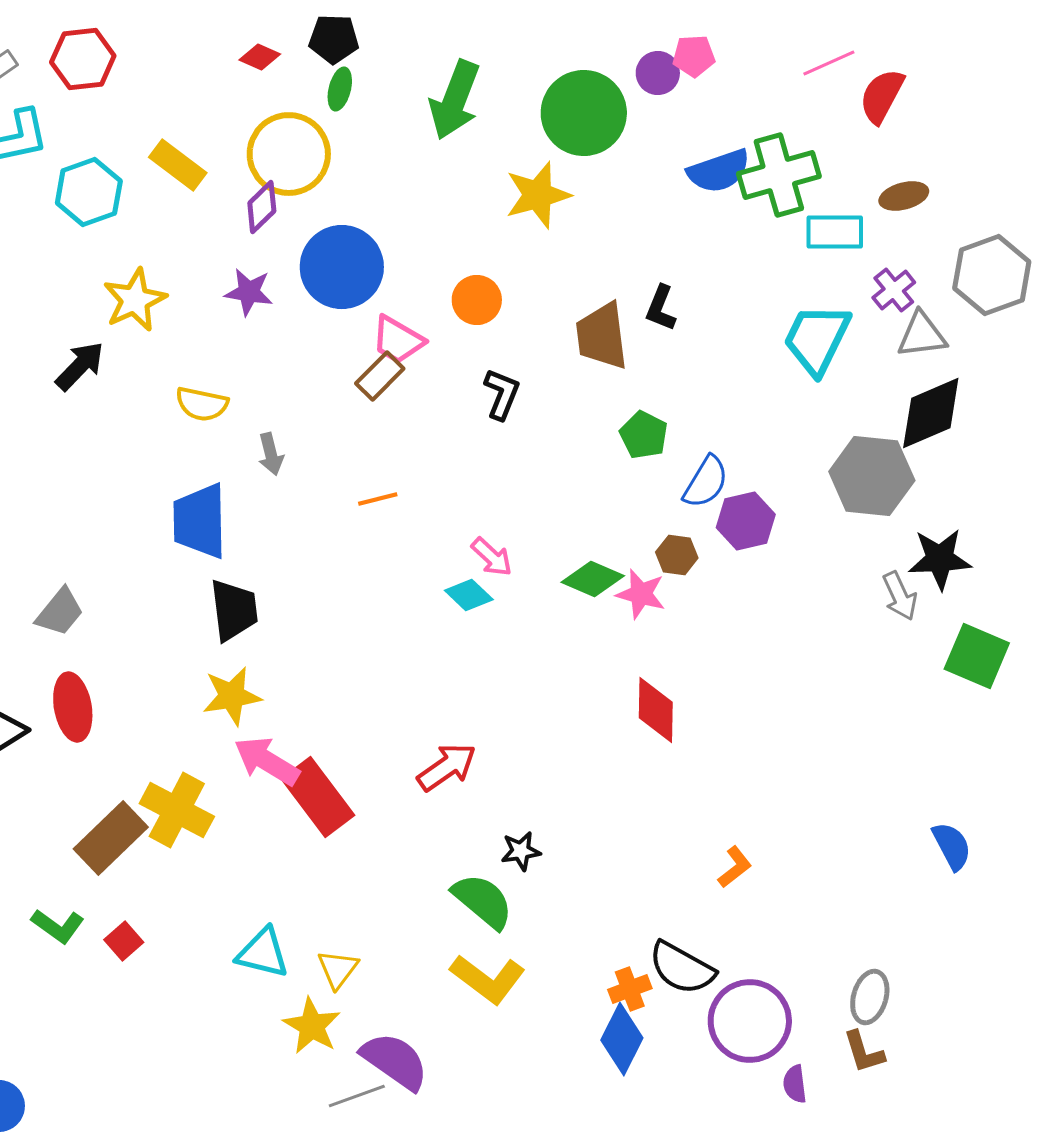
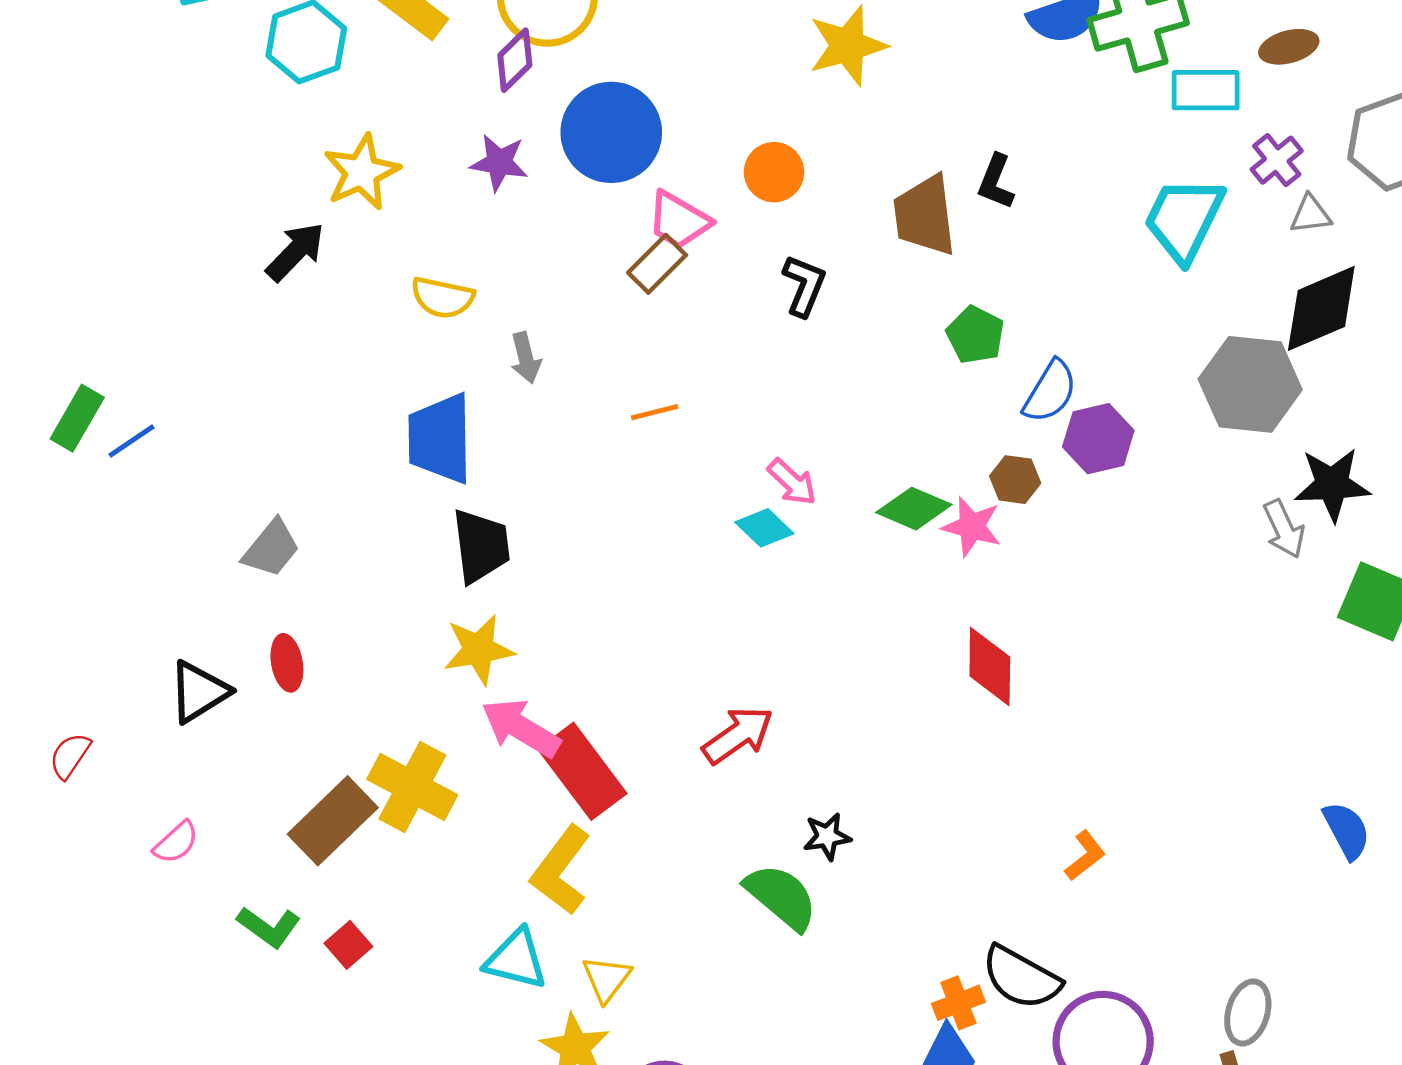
gray triangle: (922, 335) -> (1310, 214), size x0.7
red ellipse: (73, 707) -> (287, 663), size x0.7
yellow L-shape: (488, 979) -> (561, 870), moved, turned 90

